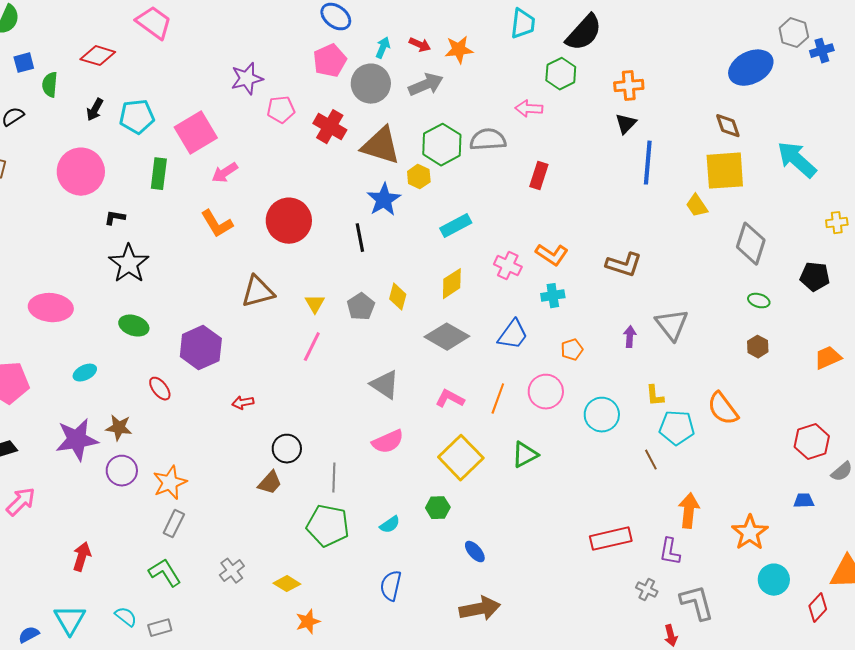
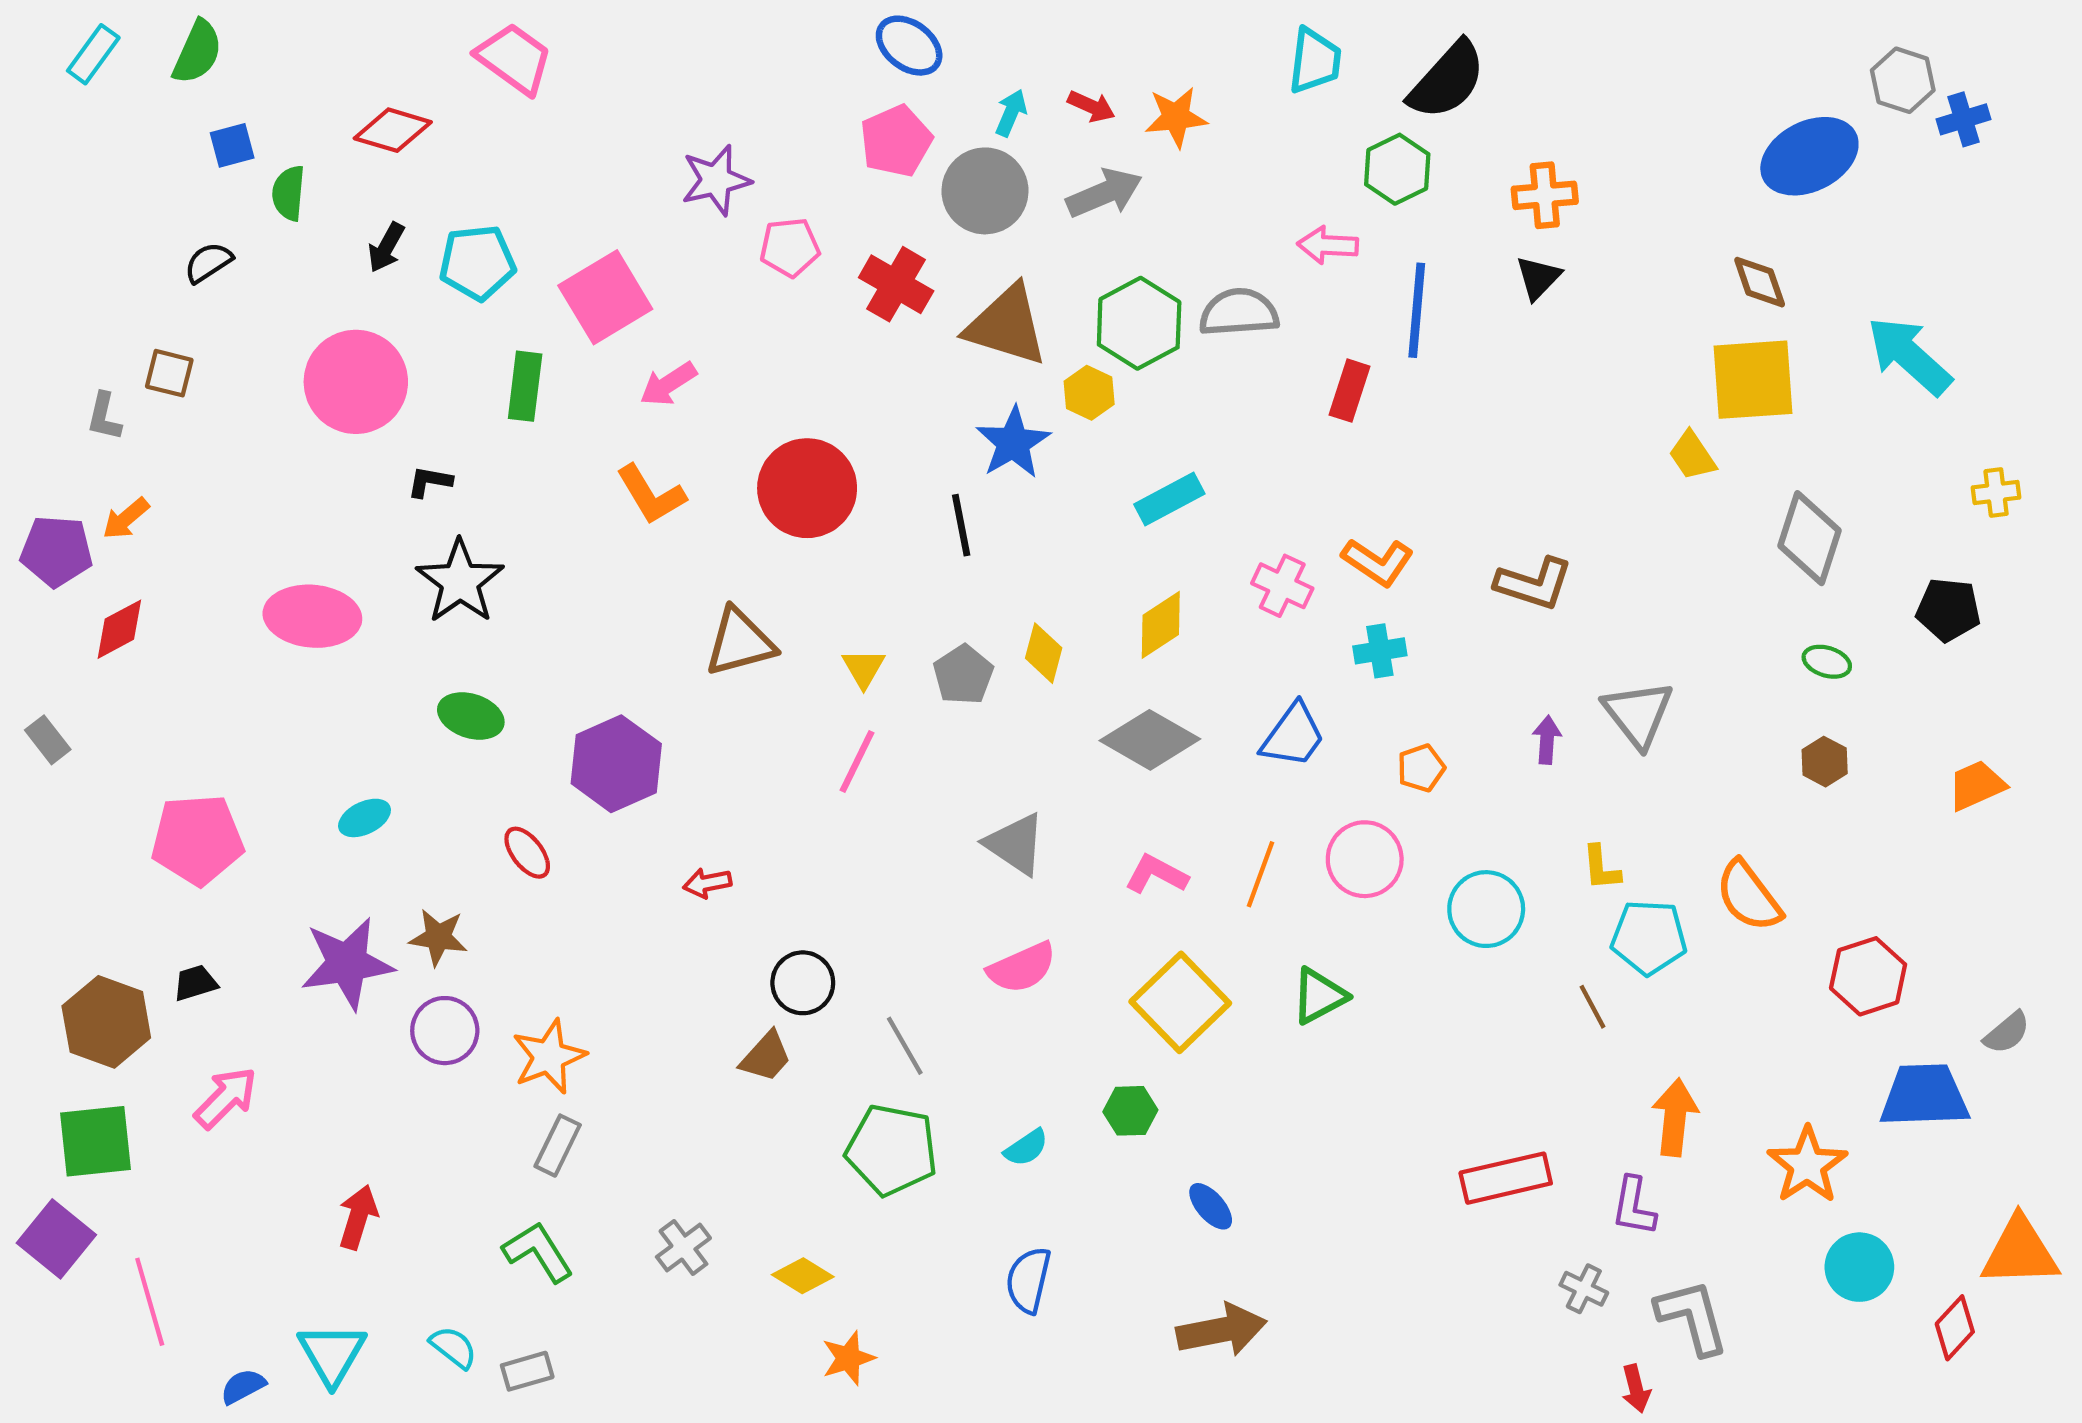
blue line: (648, 163) -> (1417, 310), moved
pink ellipse: (51, 308) -> (312, 616), moved
red hexagon: (812, 442) -> (1868, 976), moved
gray line: (334, 478) -> (905, 1046), turned -32
blue trapezoid: (804, 501) -> (1924, 1096), size x2.0

